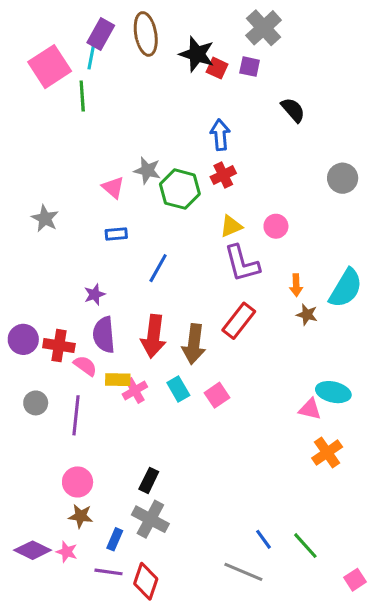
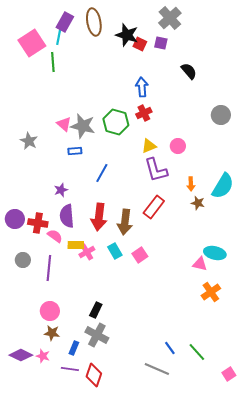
gray star: (147, 170) -> (83, 126), moved, size x1.4
pink triangle: (113, 187) -> (64, 124), moved

